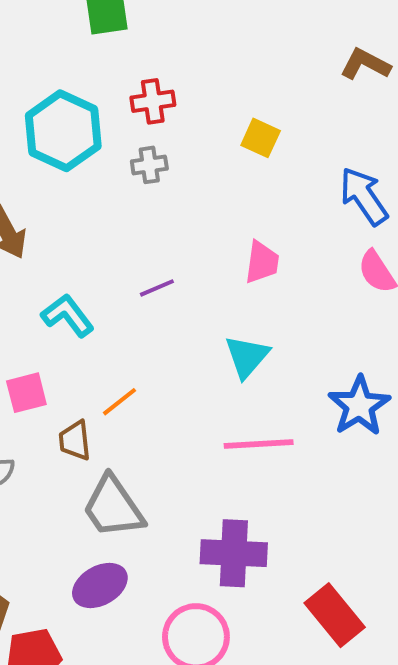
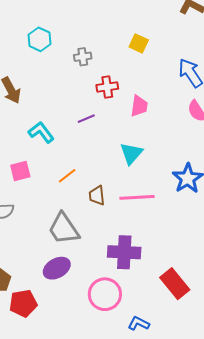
red cross: (153, 101) -> (107, 87), moved
cyan hexagon: (63, 131) -> (39, 39), size x0.6
brown trapezoid: (75, 440) -> (97, 196), moved

